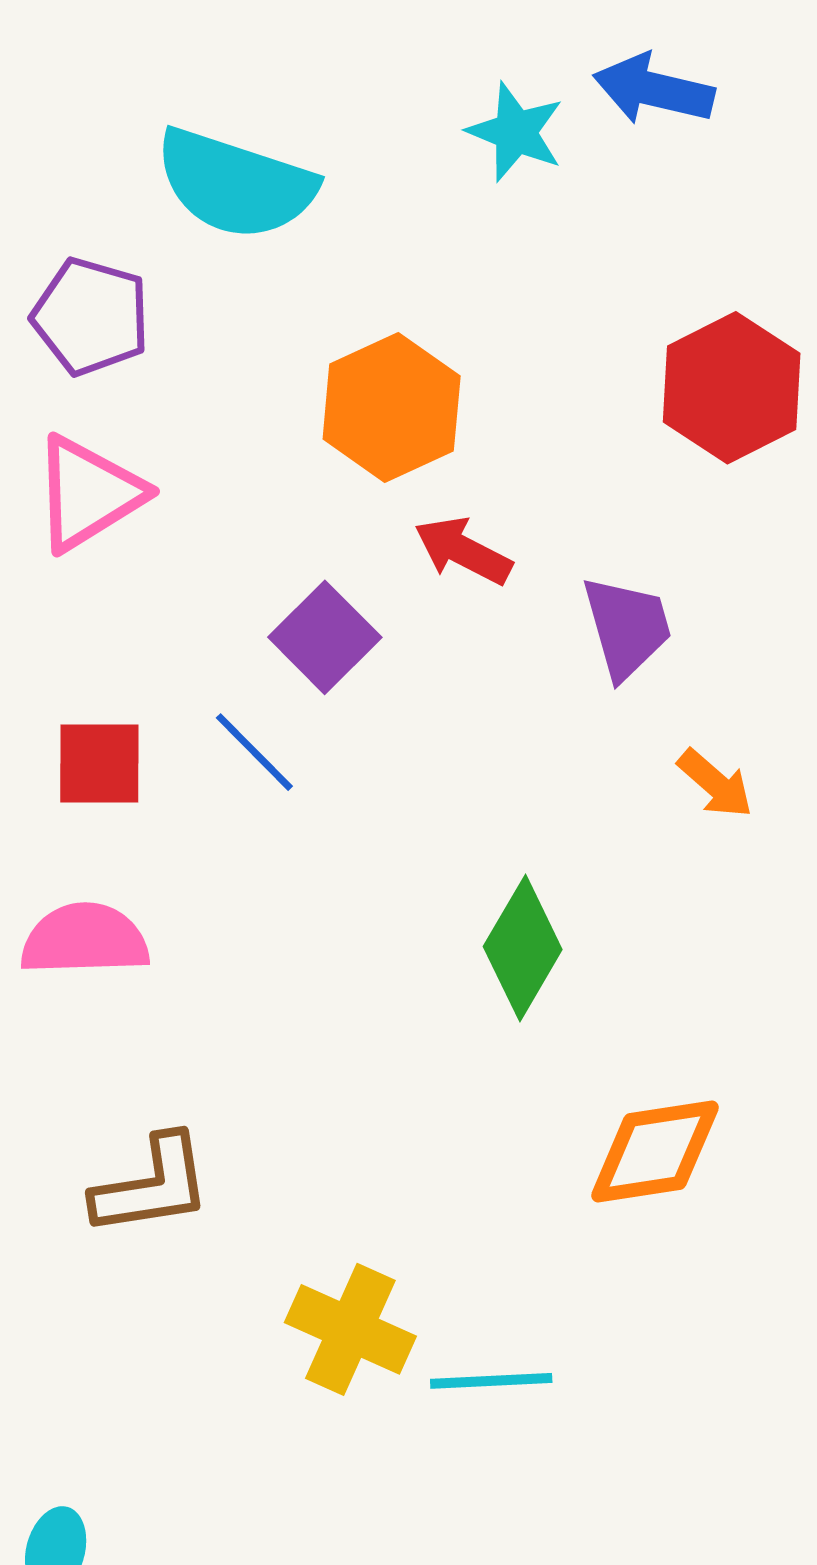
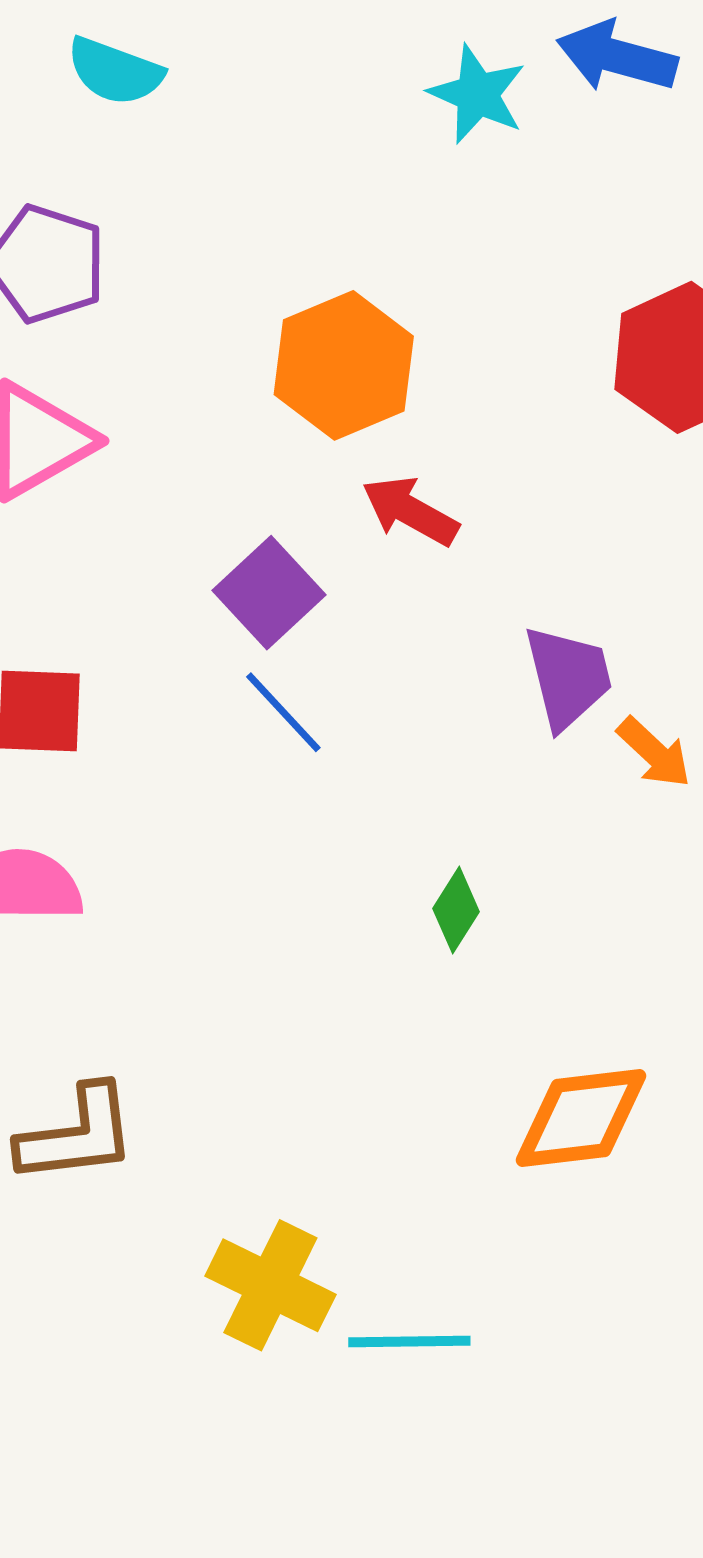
cyan semicircle: (235, 184) -> (115, 71), moved, size x0.6
purple trapezoid: (627, 627) -> (568, 677), moved
blue line: (254, 752) -> (283, 712), moved
green diamond: (523, 948) -> (456, 910), size x0.6

